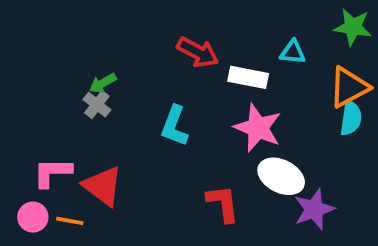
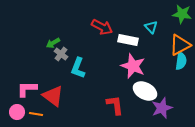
cyan triangle: (293, 52) -> (151, 27), turned 40
gray cross: (97, 105) -> (61, 54), moved
cyan L-shape: (174, 126) -> (78, 68), moved

